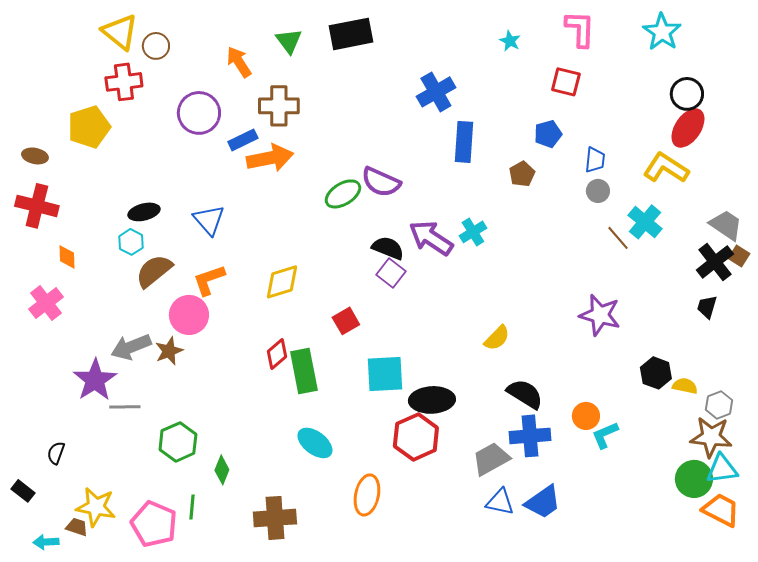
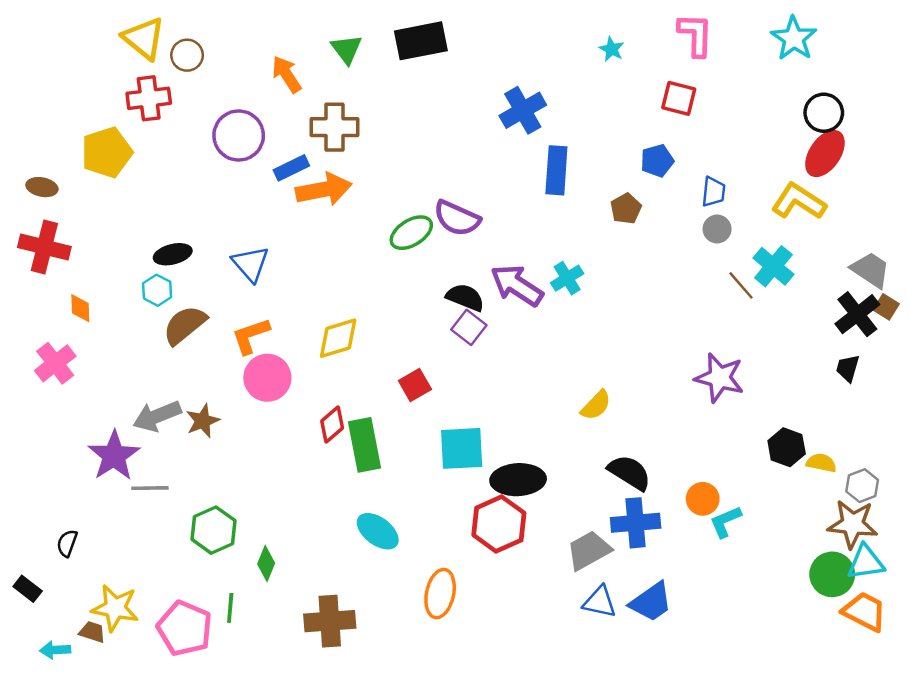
pink circle: (189, 315) -> (267, 378), moved

